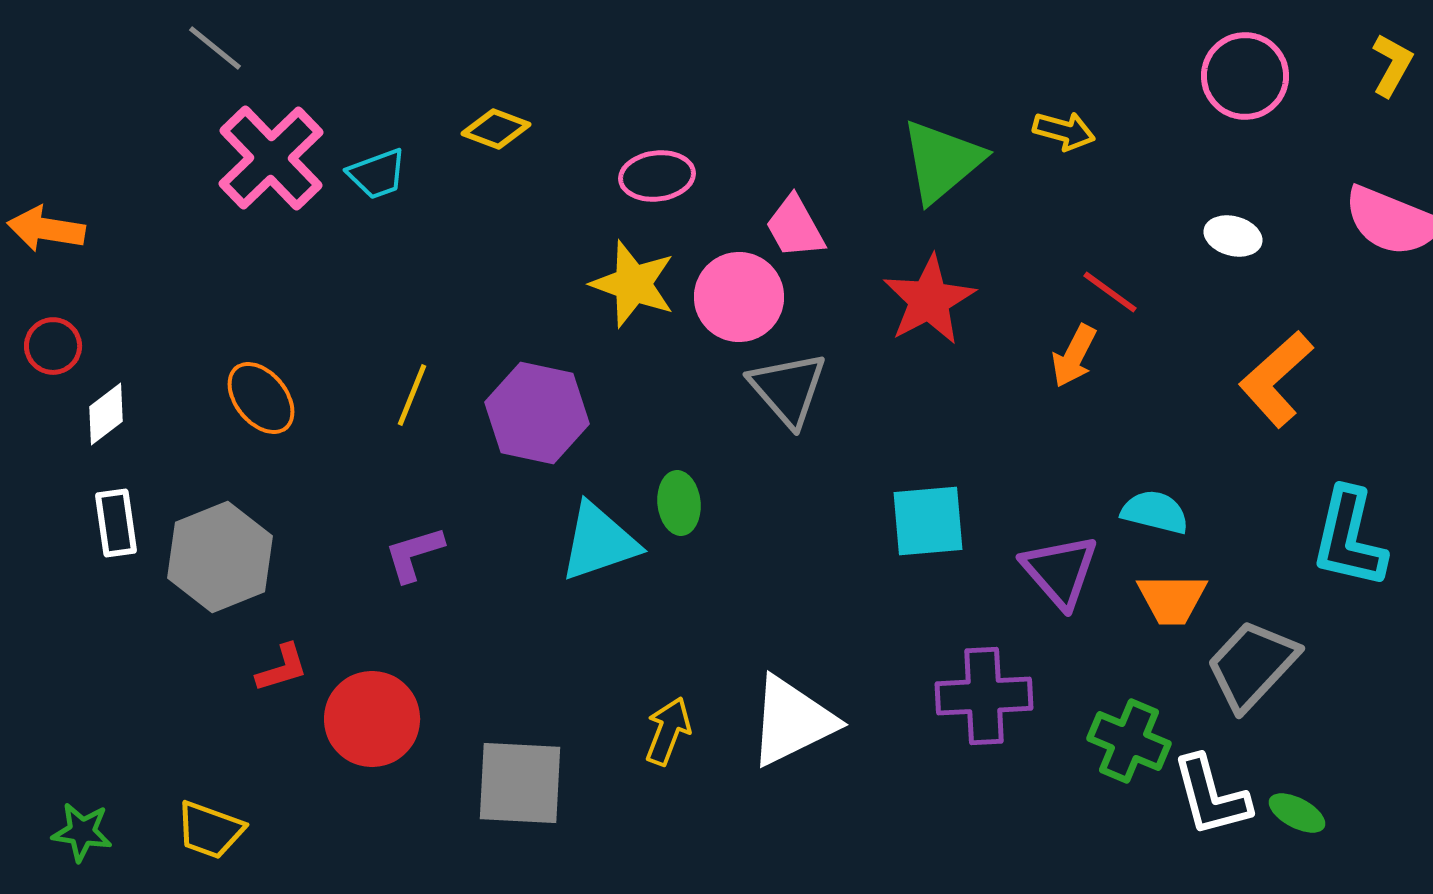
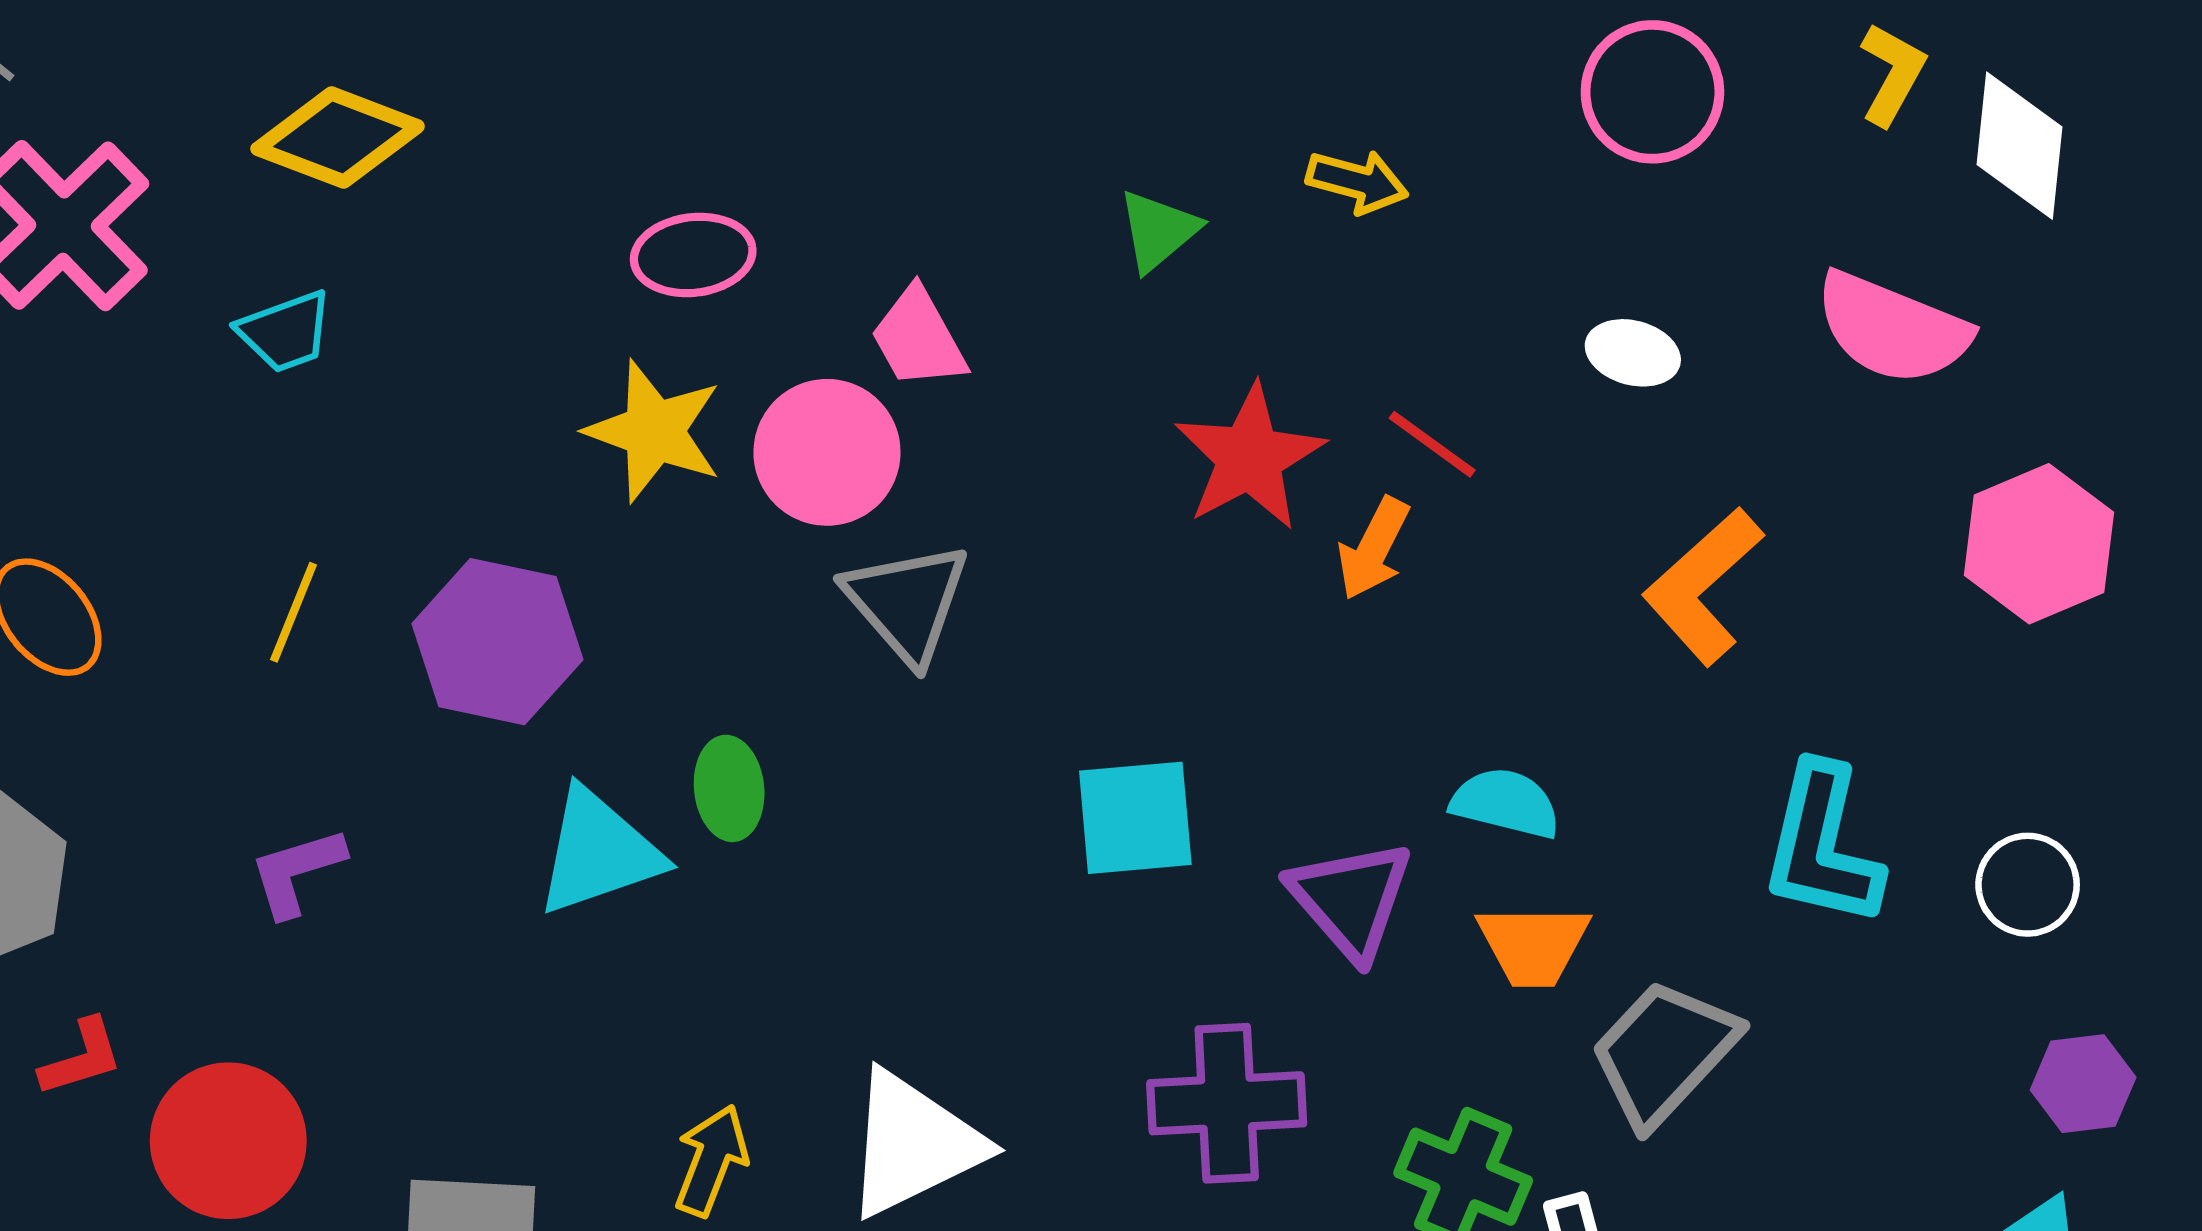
yellow diamond: (496, 129) -> (338, 138), moved, size x1.5
green triangle: (942, 161) -> (1158, 231), size x0.6
cyan trapezoid: (377, 174) -> (285, 332), moved
red star: (929, 300) -> (1249, 457), moved

